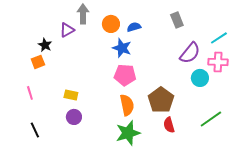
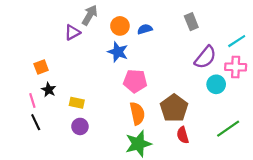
gray arrow: (83, 14) -> (90, 15), turned 30
black star: (45, 45) -> (49, 90), moved
blue star: (122, 48) -> (118, 52), moved
black line: (35, 130) -> (36, 122), moved

